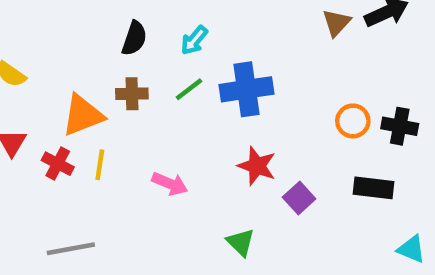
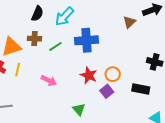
brown triangle: (336, 23) -> (129, 22), moved
cyan arrow: (194, 40) -> (64, 16), size x1.5
green line: (189, 89) -> (56, 46), moved
orange circle: (353, 121) -> (113, 74), moved

